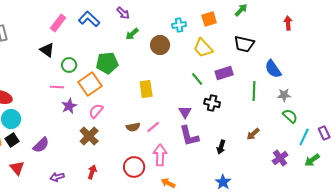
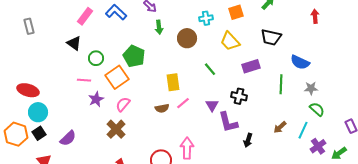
green arrow: (132, 34) -> (159, 27), turned -56
green pentagon: (107, 63) -> (134, 56), turned 30
blue semicircle: (273, 69) -> (300, 62), turned -30
green line: (197, 79) -> (210, 69), moved
brown semicircle: (133, 127) -> (162, 108), moved
pink line: (153, 127) -> (183, 103), moved
purple L-shape: (189, 136) -> (228, 122), moved
cyan line: (304, 137) -> (303, 130), moved
purple cross: (280, 158) -> (318, 146), moved

